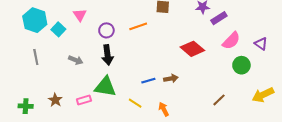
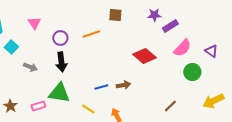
cyan square: (58, 29) -> (11, 47), moved

